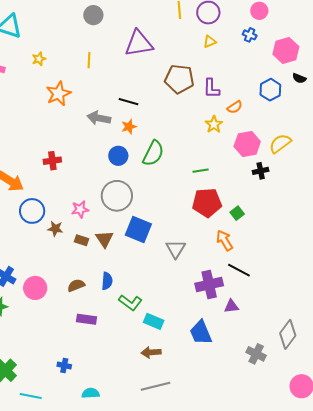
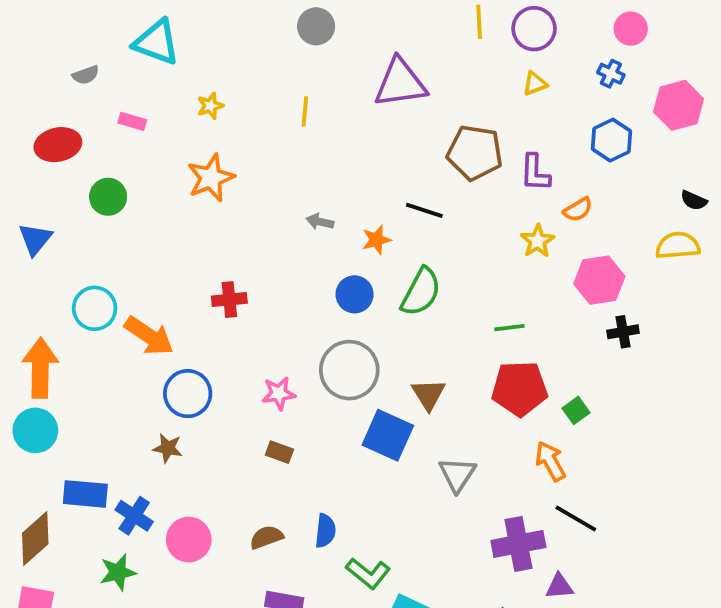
black semicircle: (299, 78) -> (694, 200), moved
blue hexagon: (270, 90) -> (612, 140), moved
orange star: (58, 94) -> (211, 178), moved
black line: (129, 102) -> (424, 210), moved
gray arrow: (99, 118) -> (320, 222), size x0.6
yellow semicircle: (280, 144) -> (678, 246), moved, turned 30
brown star: (55, 229) -> (168, 448), moved
brown triangle: (104, 239) -> (428, 394), moved

